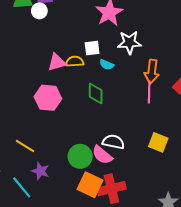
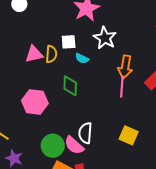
white star: (129, 42) -> (105, 38), turned 30
yellow semicircle: (75, 61) -> (51, 54), turned 96
pink hexagon: (48, 98) -> (35, 102), moved
white semicircle: (113, 142) -> (85, 133), turned -100

